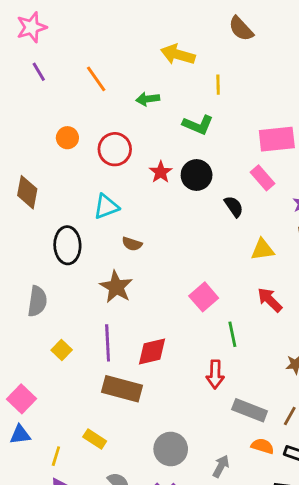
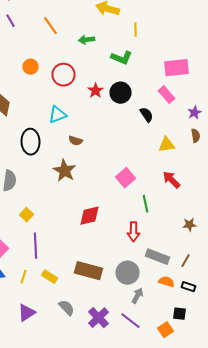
purple line: (108, 343) -> (36, 246), moved
brown rectangle: (122, 389) -> (88, 271), moved
gray circle: (171, 449) -> (128, 273), moved
yellow line: (56, 456) -> (24, 277), moved

